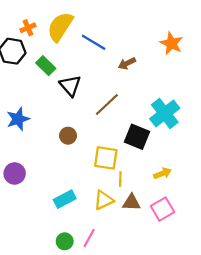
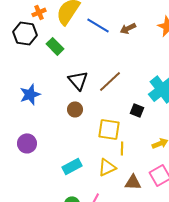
brown arrow: (127, 63) -> (128, 28), moved
black triangle: (70, 86) -> (78, 80), moved
black square: (137, 137) -> (137, 110), size x0.6
brown triangle: (131, 202) -> (133, 182), moved

